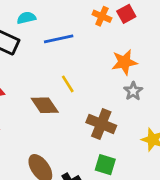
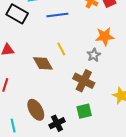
gray star: (133, 91) -> (94, 55), moved
green square: (105, 165) -> (84, 111), turned -35

